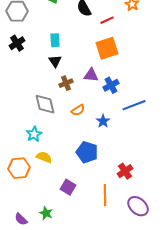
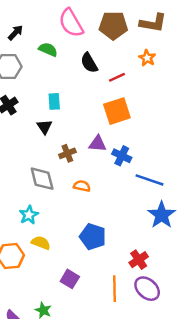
black triangle: (55, 61) -> (44, 127), moved
blue cross: (111, 85) -> (122, 156), turned -35
blue line: (134, 105) -> (150, 180), turned 40
orange semicircle: (78, 110) -> (82, 186), turned -136
blue star: (103, 121) -> (162, 215), moved, size x1.6
purple ellipse: (138, 206) -> (147, 289), moved

